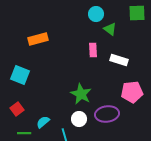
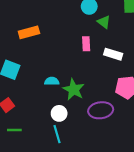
white circle: (79, 119) -> (59, 113), moved
cyan semicircle: (43, 122) -> (52, 81), moved, turned 40

